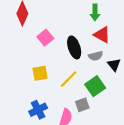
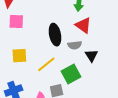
pink square: (45, 38) -> (16, 22), moved, turned 35

